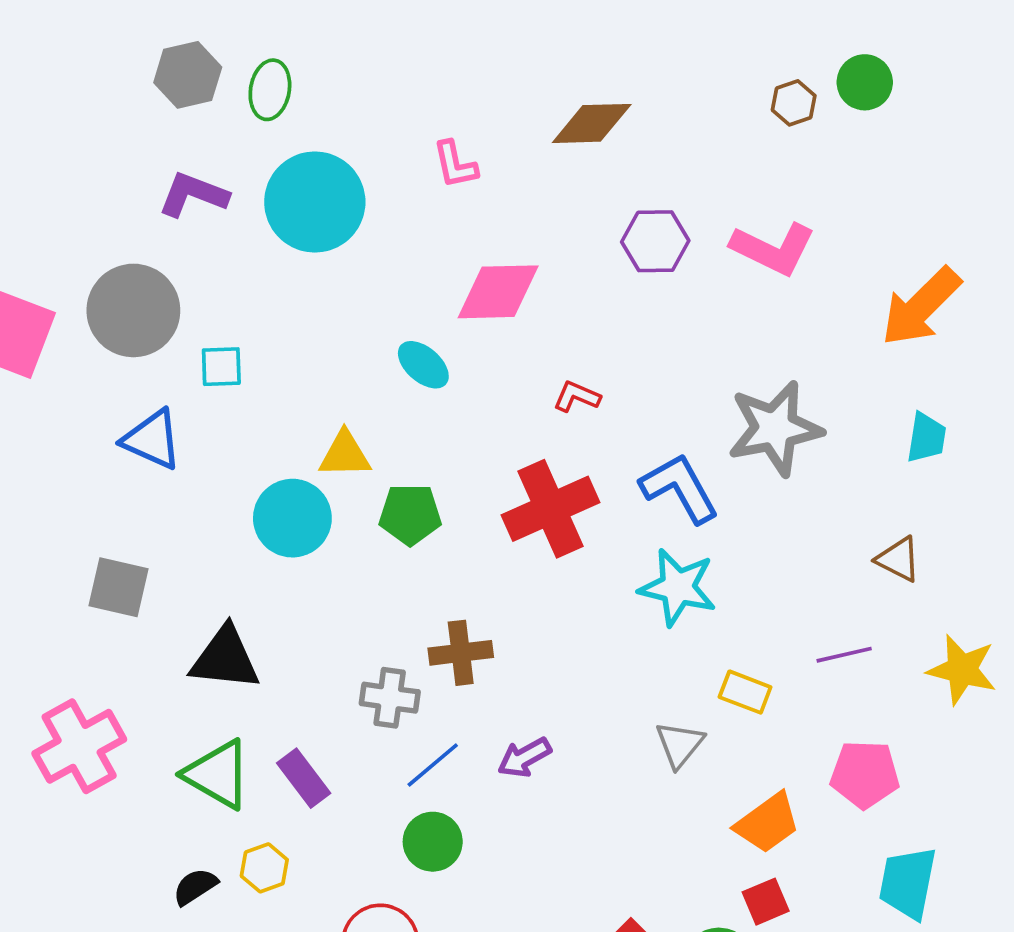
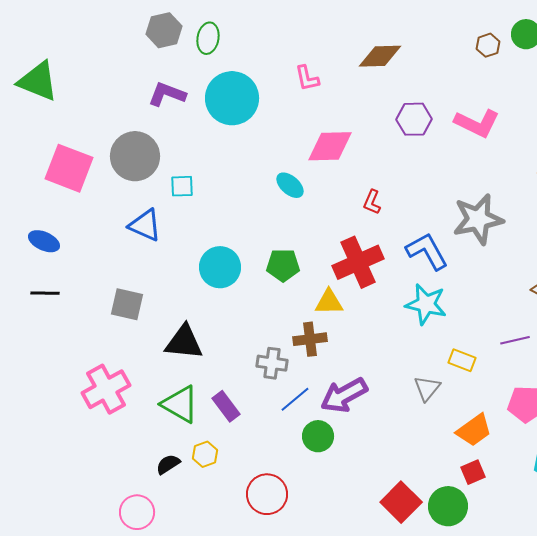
red L-shape: (577, 397) -> (372, 202), turned -90
yellow triangle: (345, 455) -> (329, 302), moved
purple arrow: (524, 758) -> (344, 395), size x1.6
green circle: (433, 842) -> (318, 436), moved

